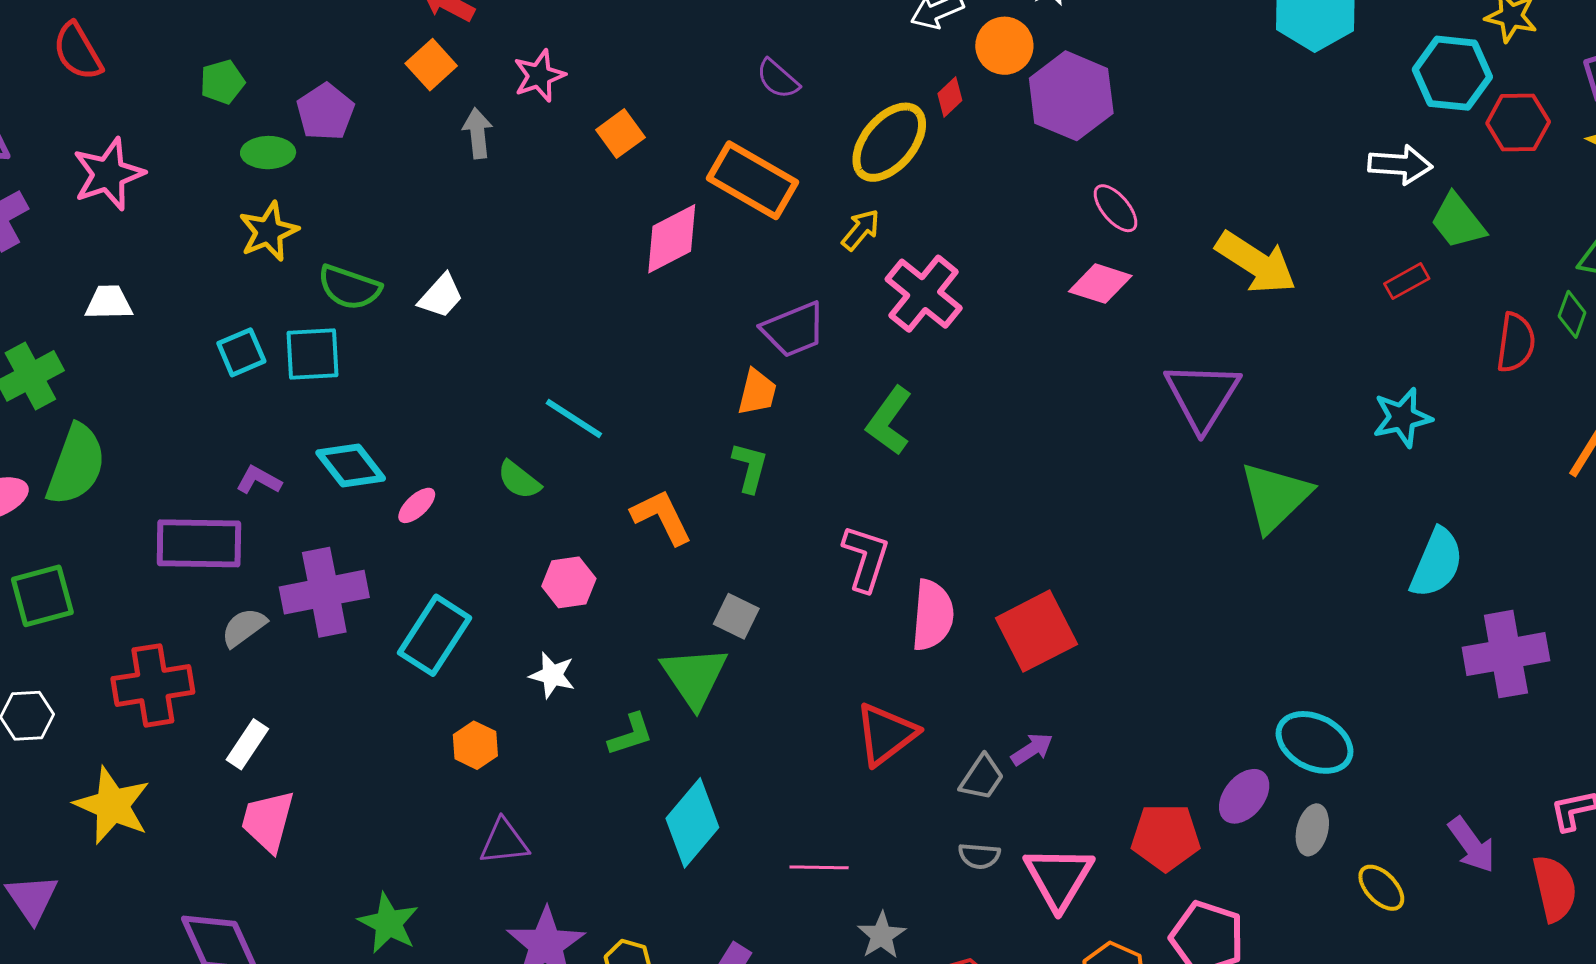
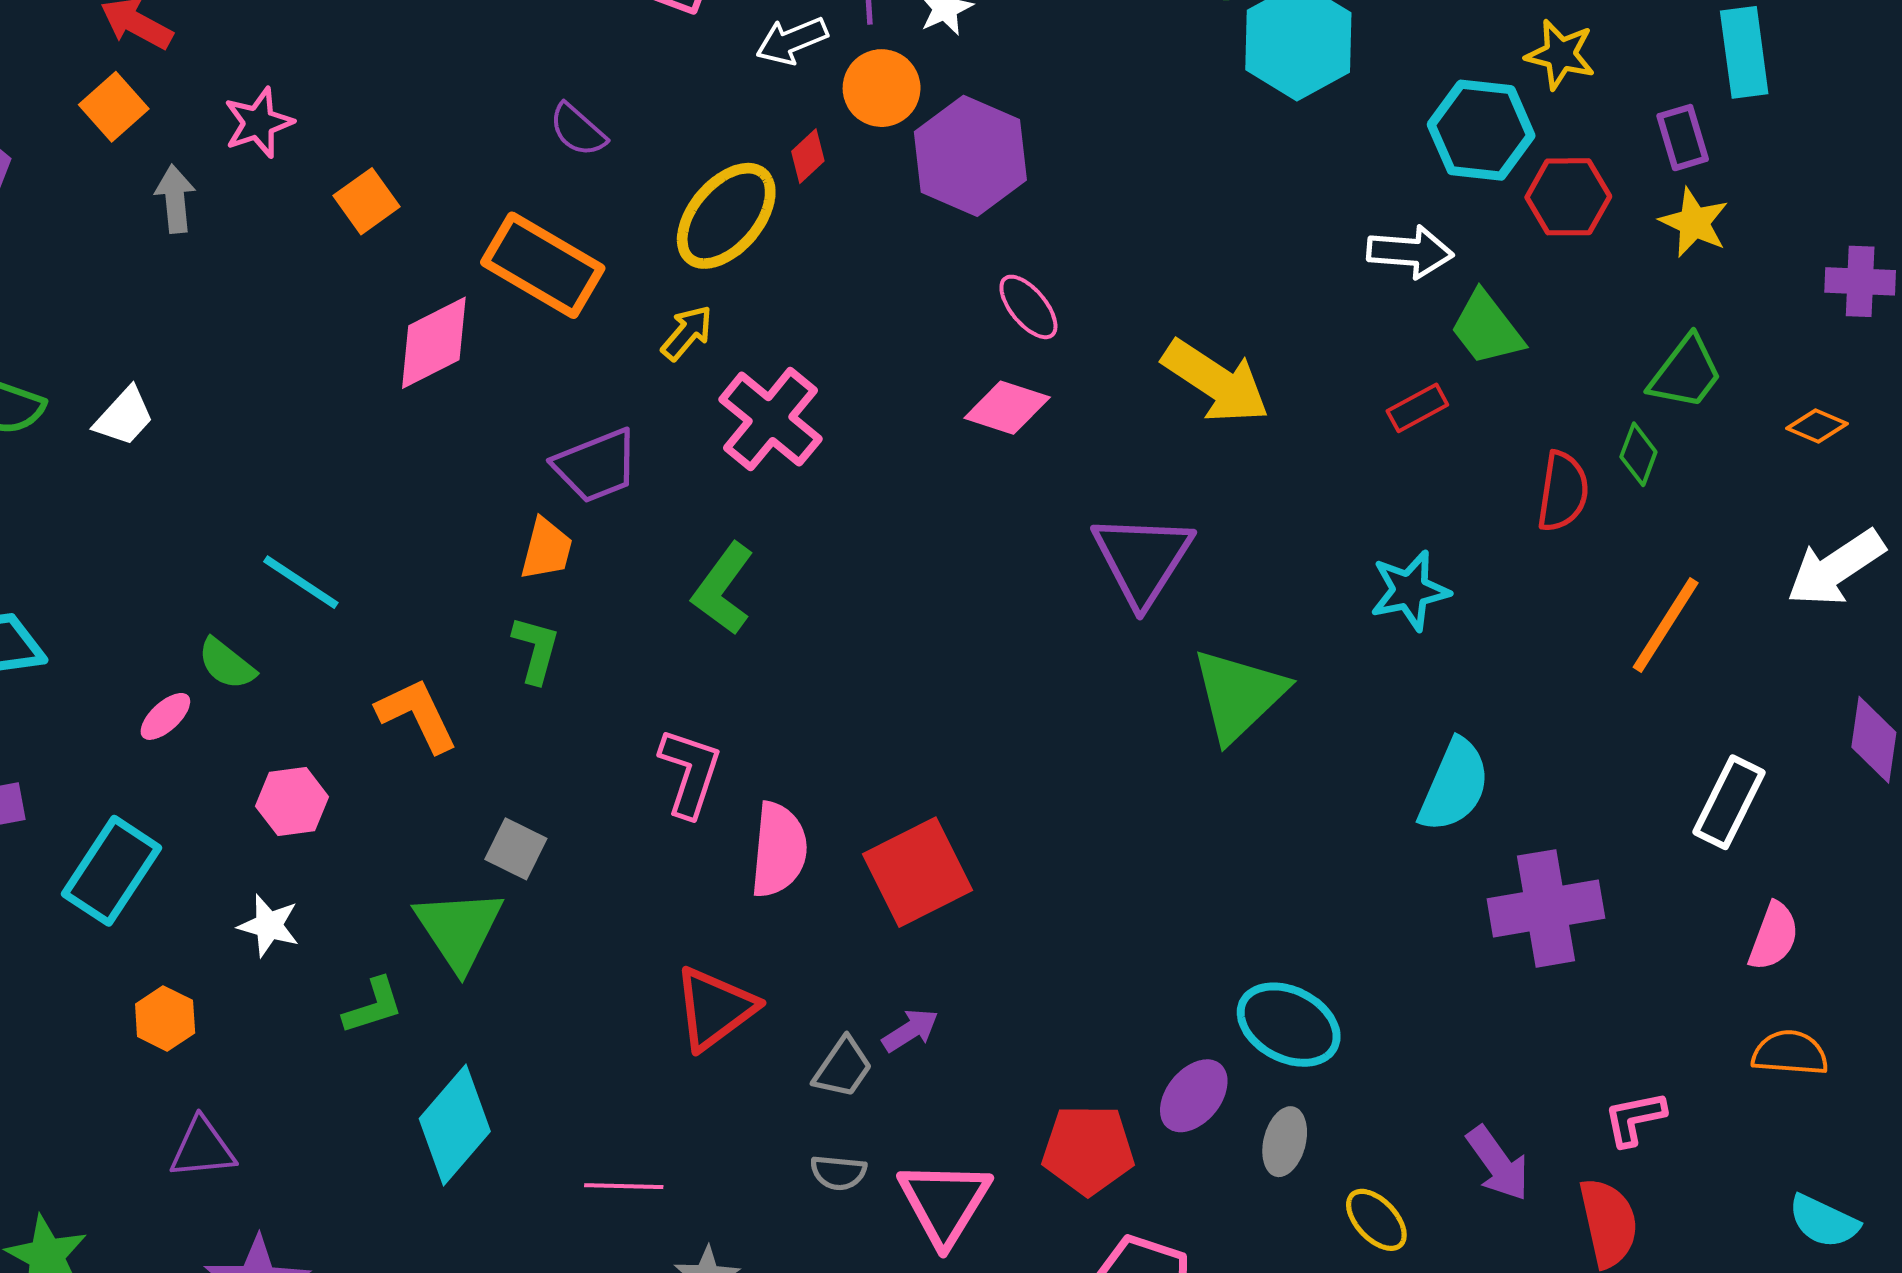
pink ellipse: (417, 505) -> (165, 716), moved

